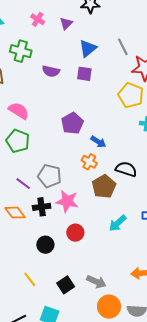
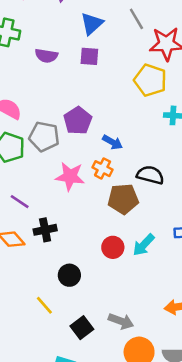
gray pentagon: (49, 176) -> (44, 137), moved
brown pentagon: (104, 186) -> (123, 199), turned 30
pink star: (67, 201) -> (70, 176), moved
red circle: (75, 233) -> (113, 247), moved
black circle: (45, 245) -> (69, 275), moved
yellow line: (30, 279) -> (44, 305), moved

